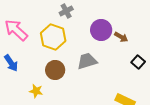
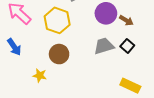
gray trapezoid: (87, 61) -> (104, 46), moved
black square: (138, 62) -> (127, 46), moved

